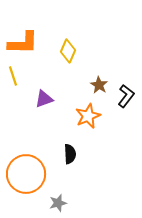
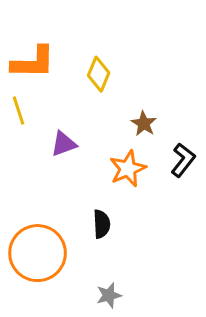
black L-shape: (126, 96) -> (183, 160), moved
gray star: (58, 203) -> (109, 295), moved

